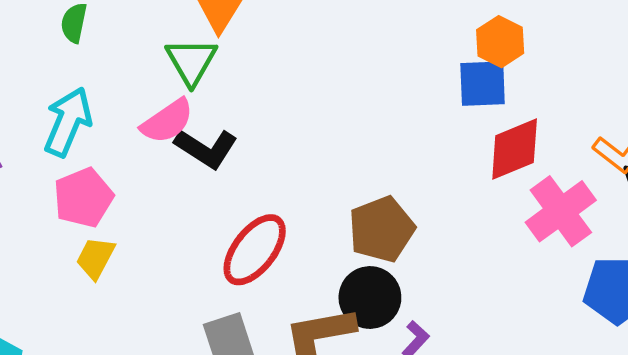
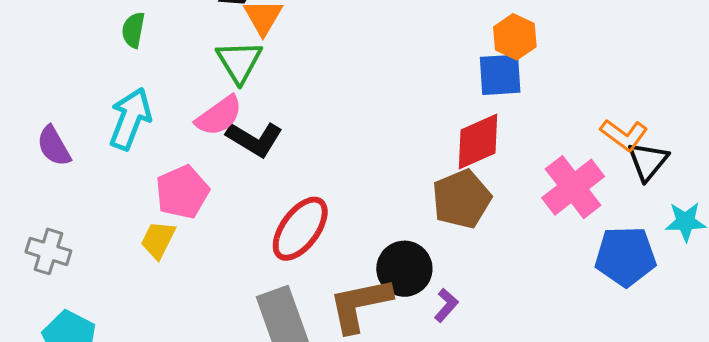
red diamond: (515, 149) -> (478, 141), moved
pink pentagon: (83, 198) -> (182, 192), moved
brown pentagon: (382, 229) -> (462, 199), moved

